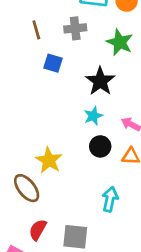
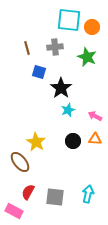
black star: (100, 81) -> (61, 88), moved
black circle: (100, 146) -> (73, 141), moved
cyan arrow: (110, 199) -> (88, 194), moved

